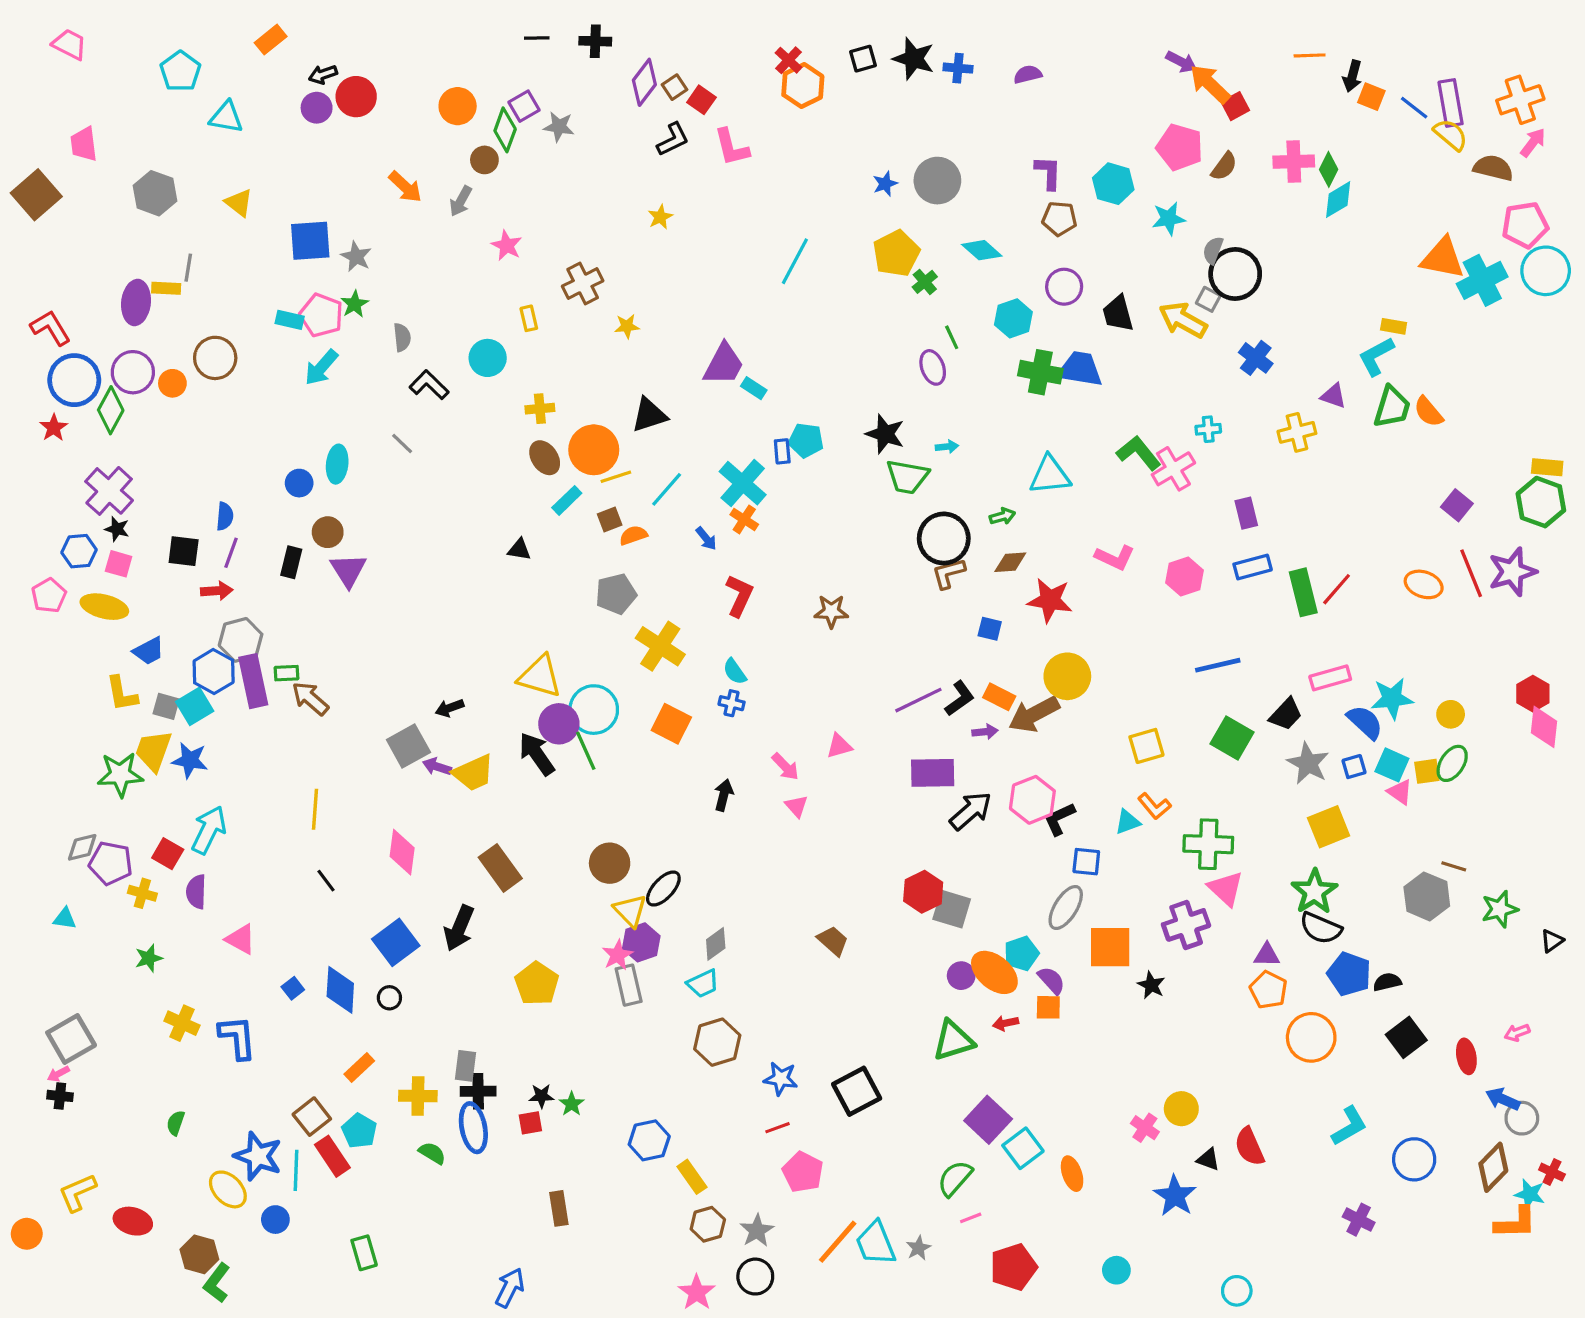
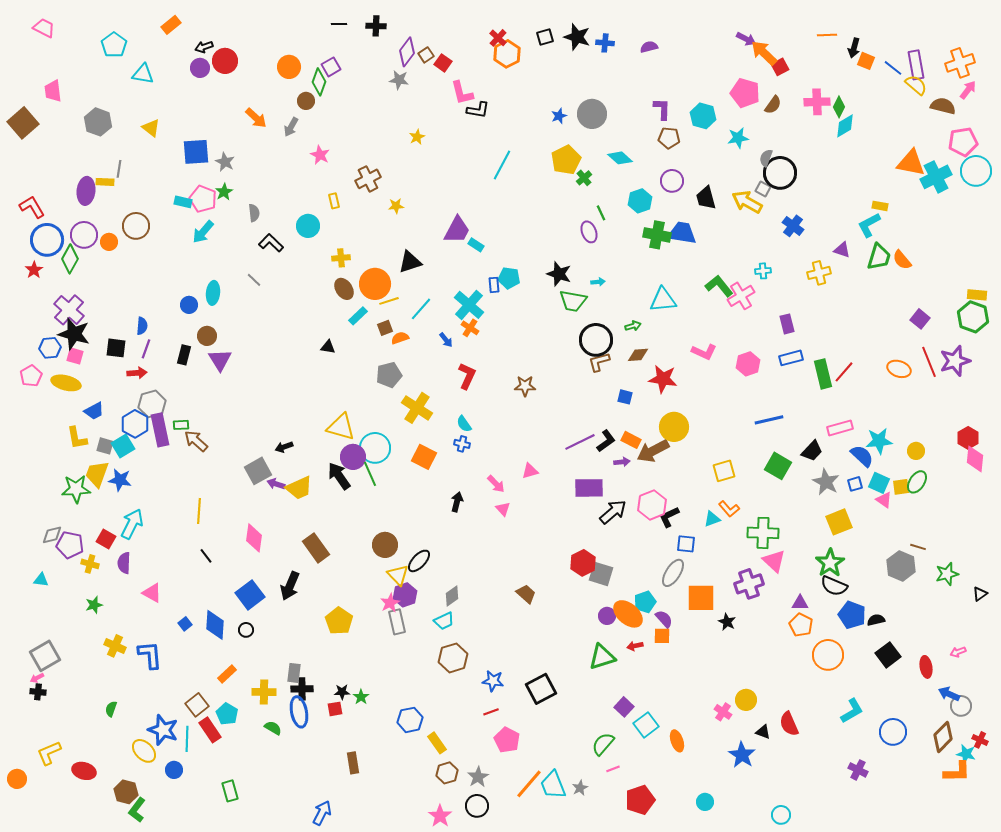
gray star: (559, 127) -> (399, 80), moved
black L-shape: (673, 139) -> (478, 110), moved, turned 35
black star: (117, 529) -> (74, 334), size x2.0
purple square: (988, 1120) -> (624, 707), size x0.7

